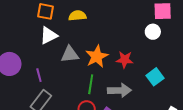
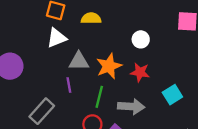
white circle: (153, 32) -> (141, 39), moved
purple line: (39, 75) -> (69, 85), moved

